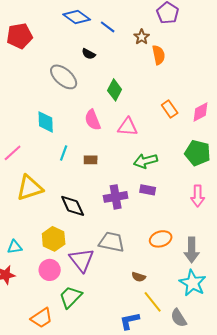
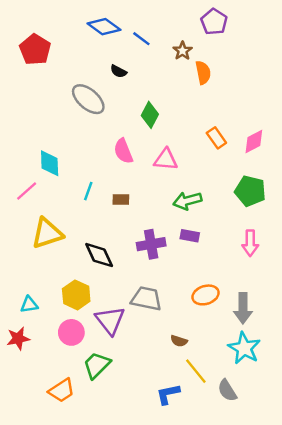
red pentagon: (20, 36) -> (35, 50), turned -30
cyan diamond: (46, 122) -> (50, 163), moved

